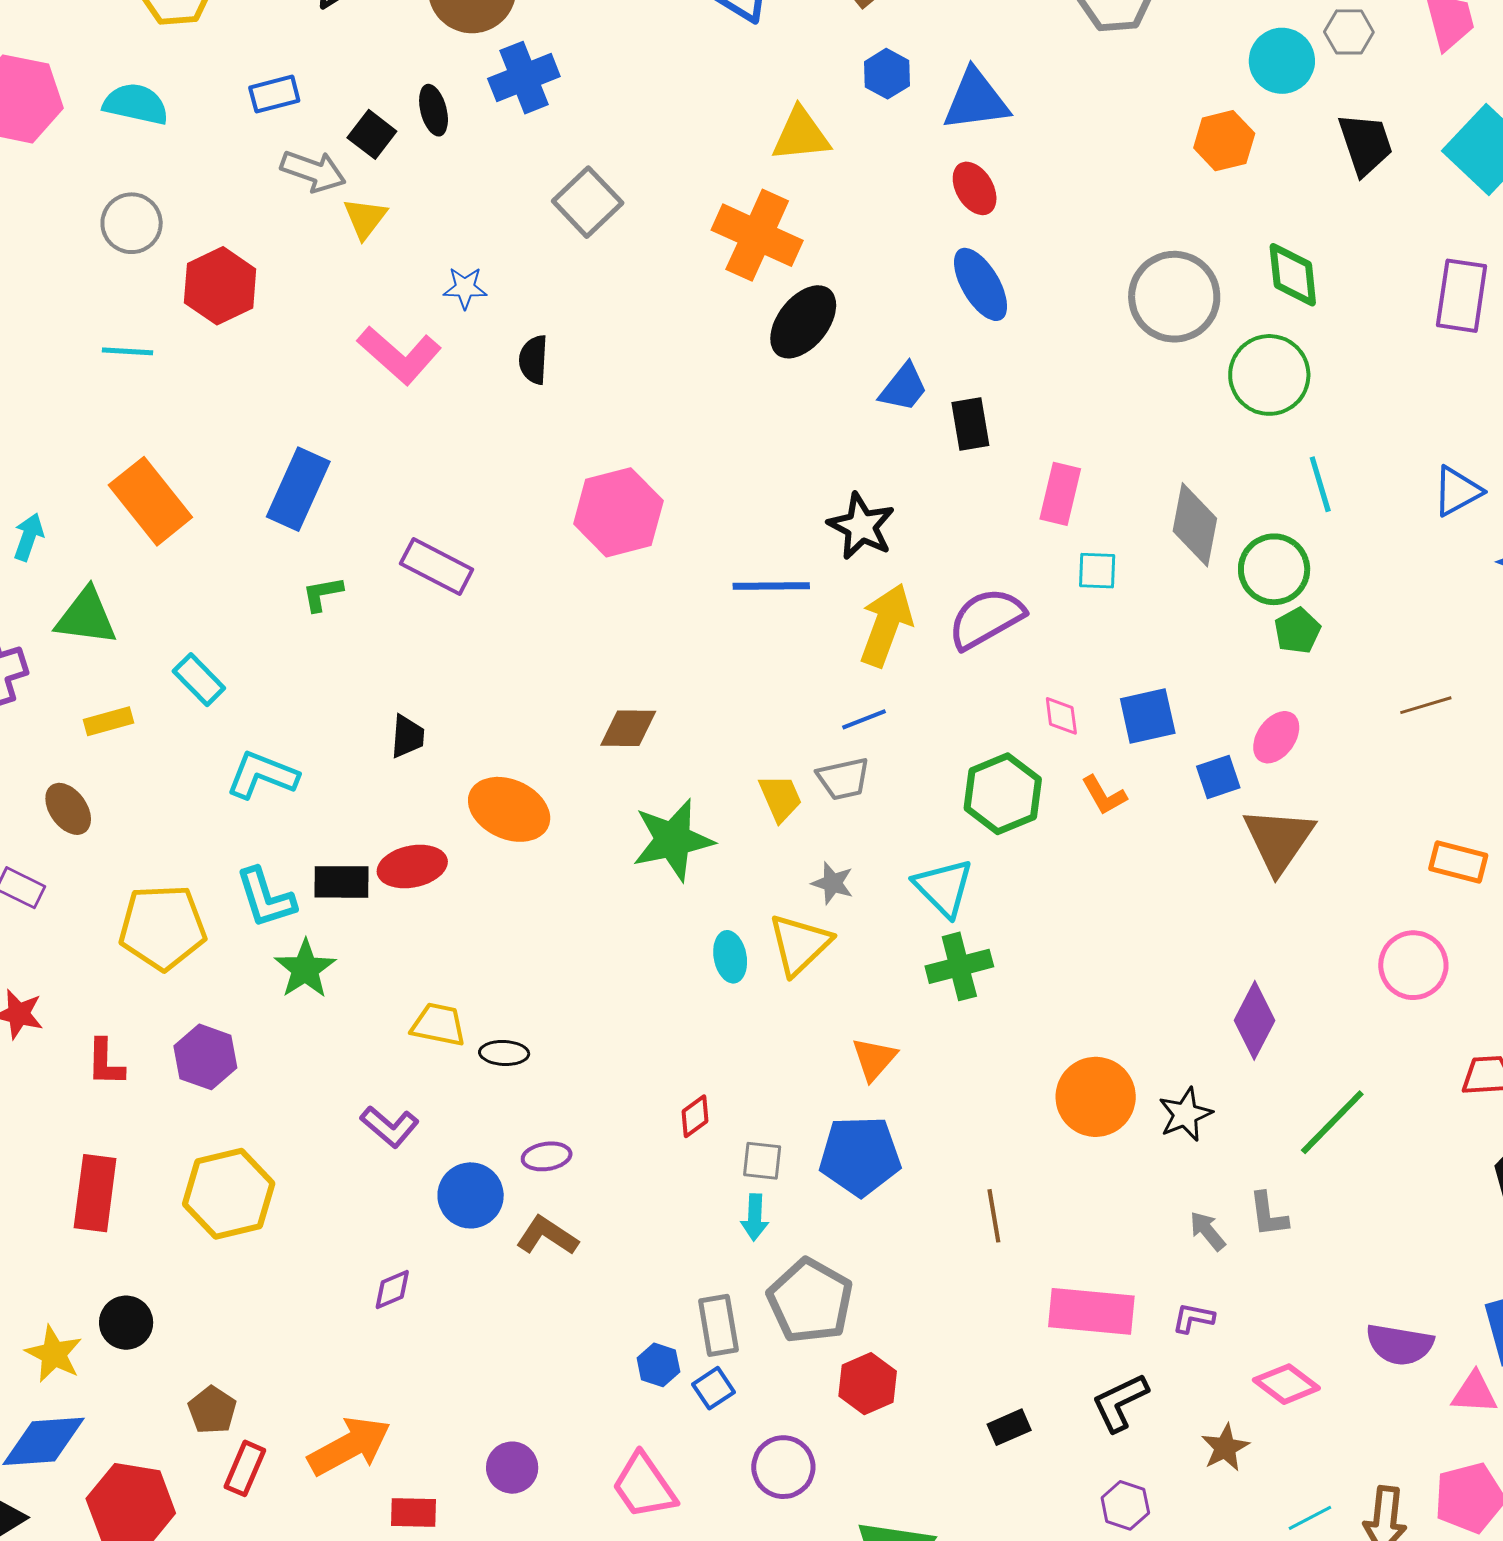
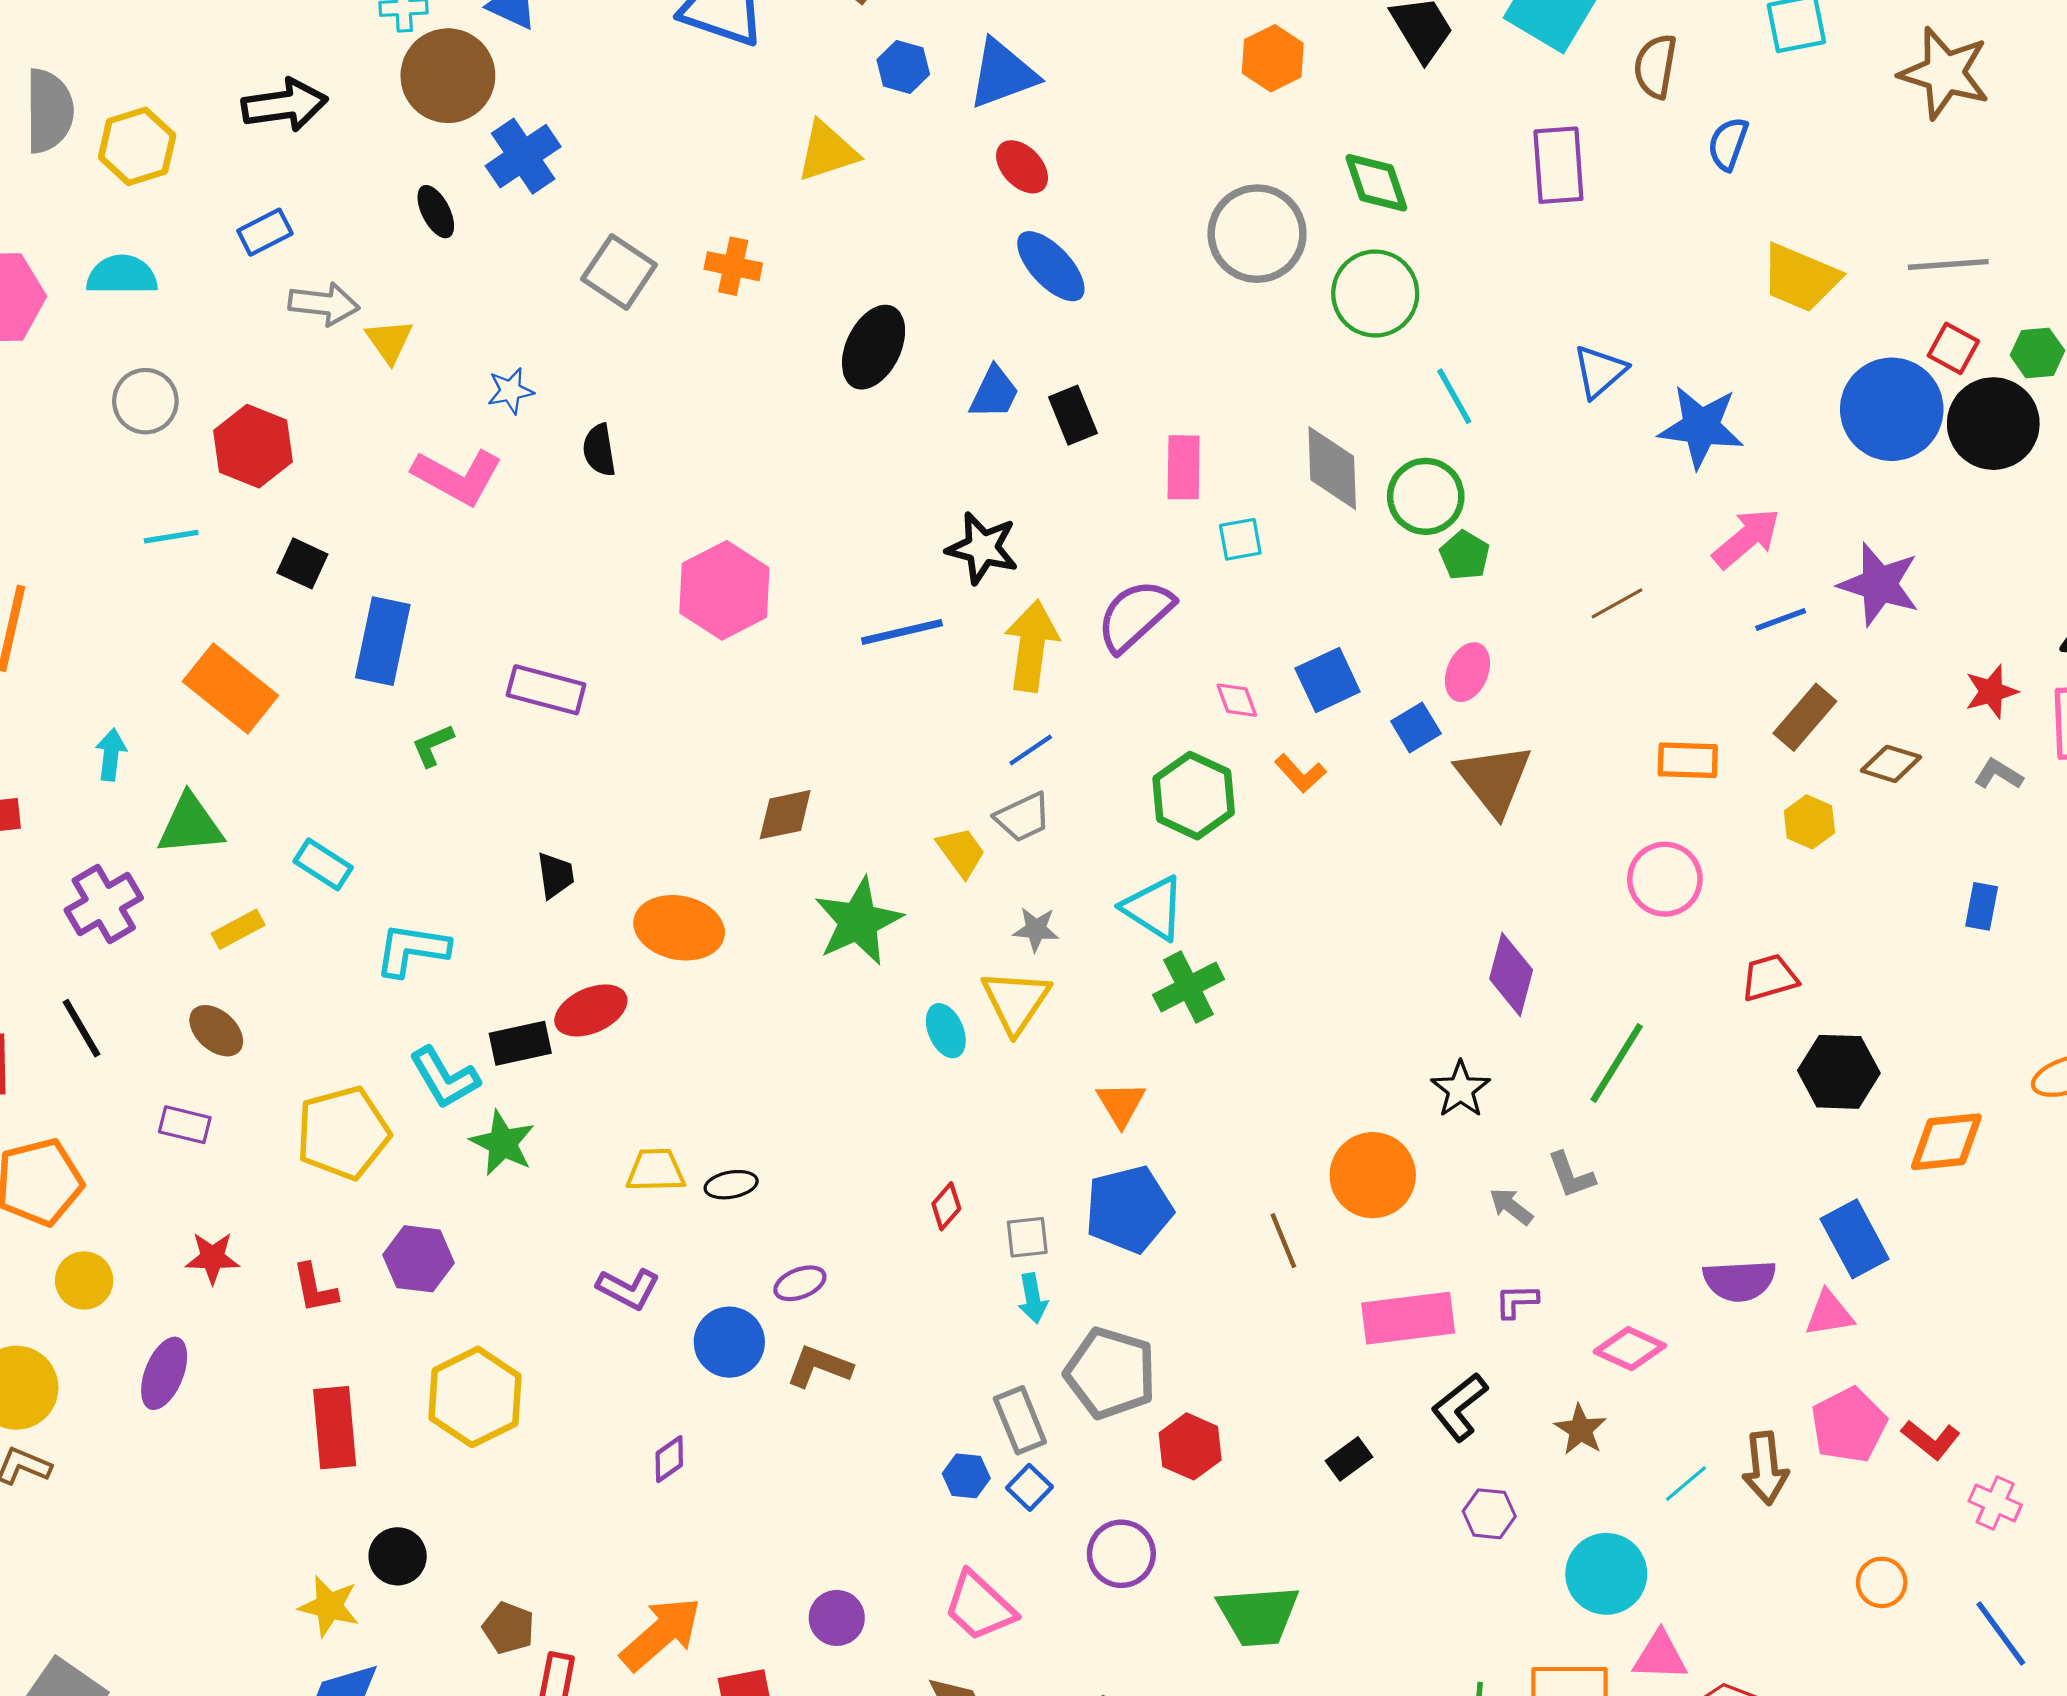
black square: (372, 134) -> (302, 563), moved
orange cross: (757, 235) -> (733, 266), moved, size x0.6
orange circle: (1096, 1097) -> (1373, 1175), moved

